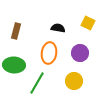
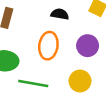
green line: (37, 83) -> (33, 84), turned 70

